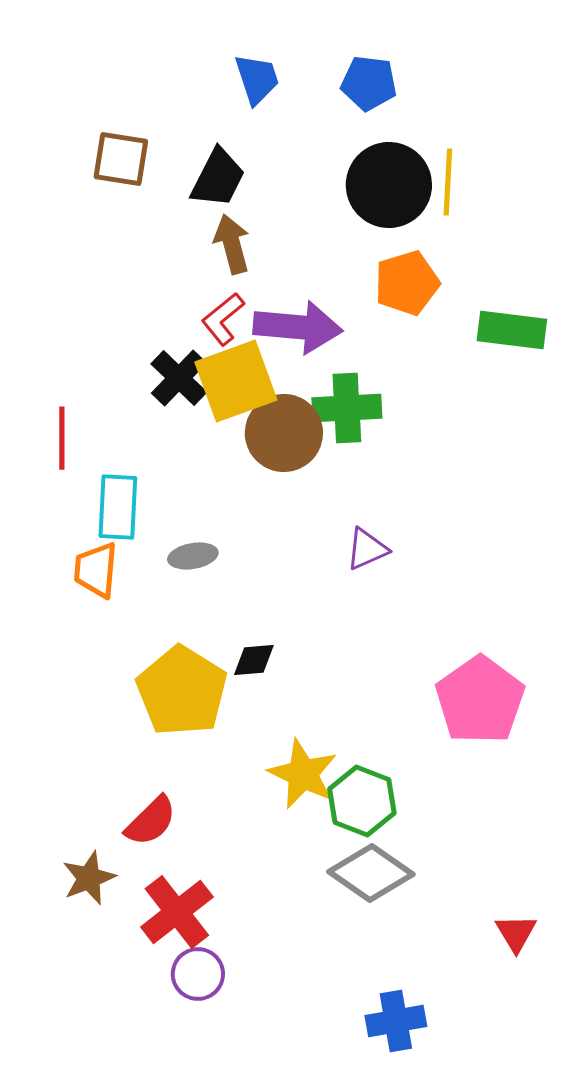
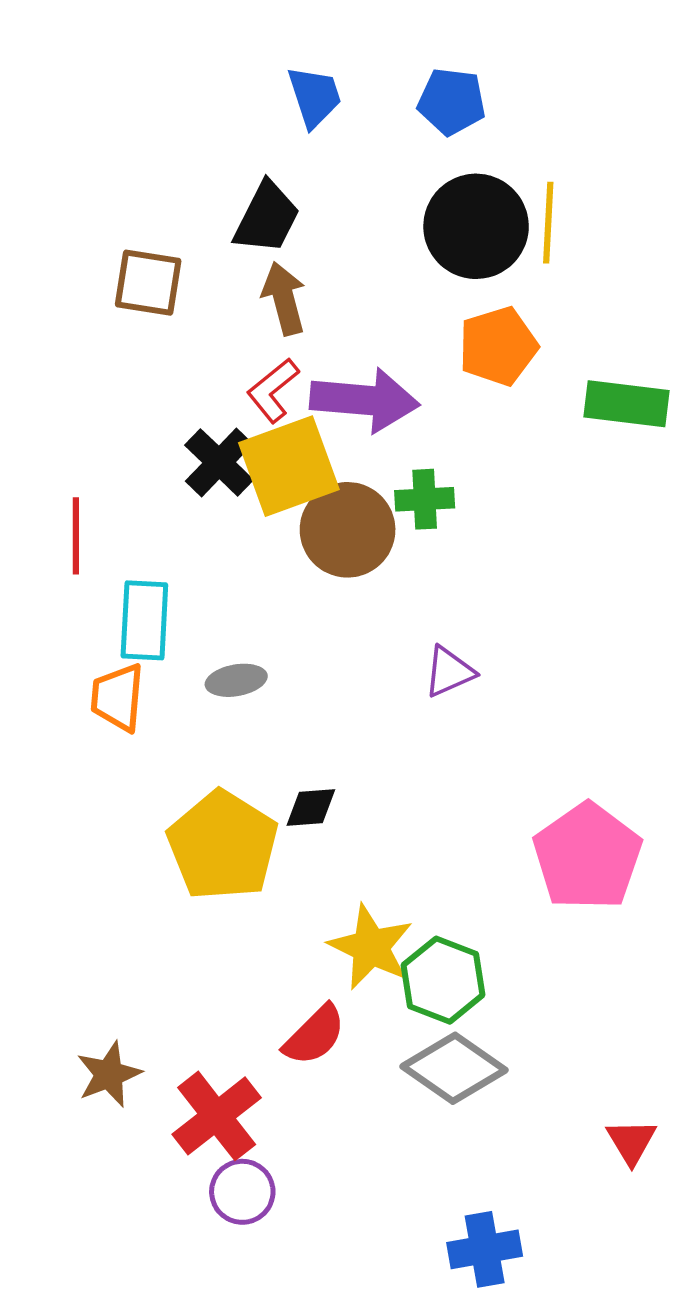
brown square: (121, 159) -> (148, 283), moved
green cross: (347, 408) -> (425, 499), size x0.7
red semicircle: (151, 821) -> (314, 1035), moved

